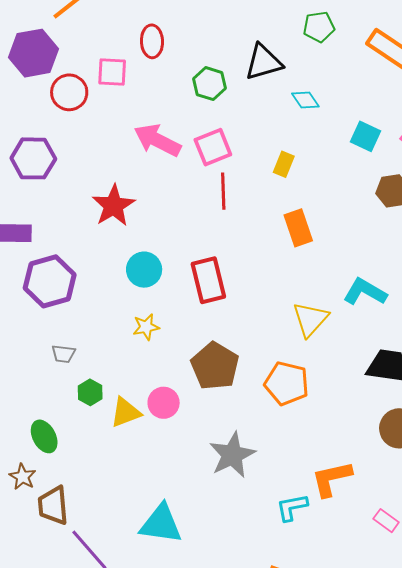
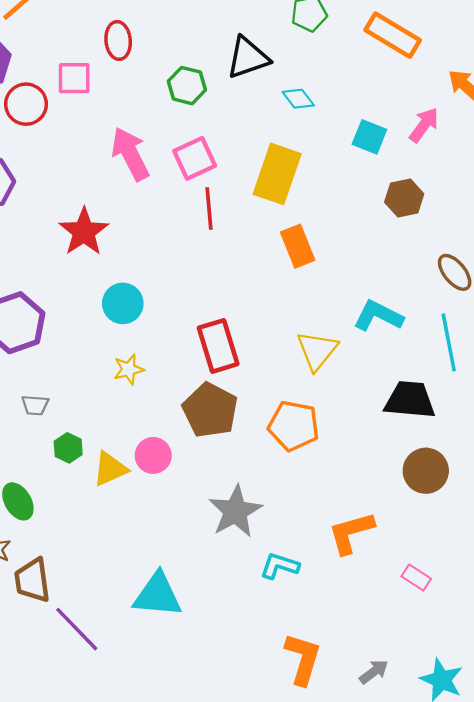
pink arrow: (157, 140) -> (130, 154), turned 39
yellow rectangle: (284, 164) -> (277, 174), size x2.0
red rectangle: (208, 280) -> (218, 346), moved
cyan L-shape: (292, 507) -> (280, 566), moved, turned 32

